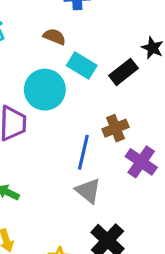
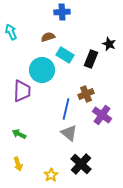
brown semicircle: (54, 37) -> (48, 37), turned -40
black rectangle: (124, 72) -> (91, 59), turned -30

